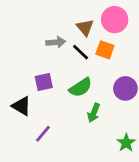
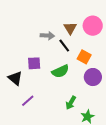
orange square: (105, 50) -> (84, 57), moved
green arrow: (94, 113) -> (71, 103), moved

